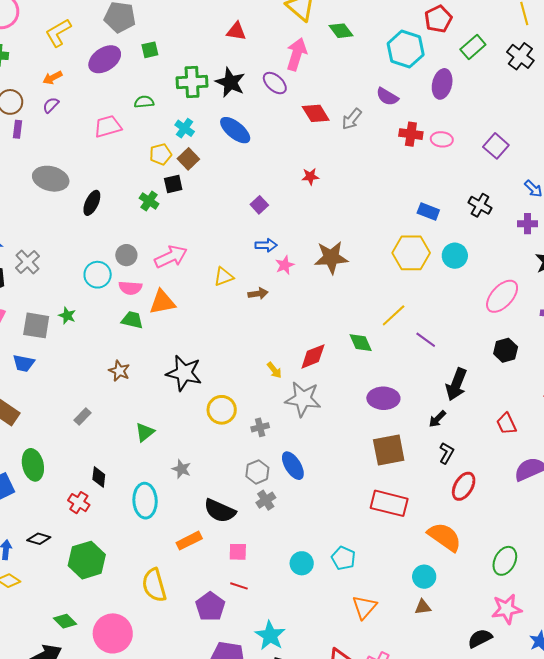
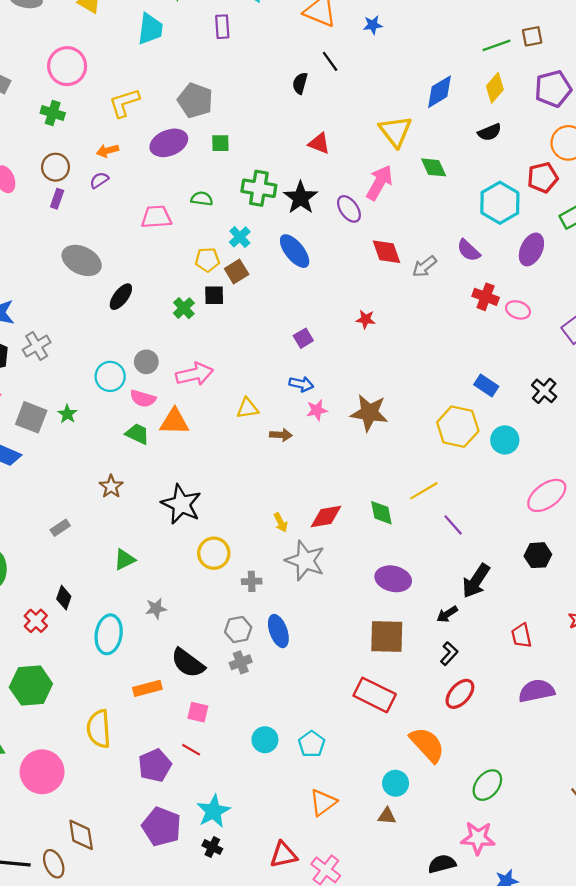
gray star: (181, 469) -> (156, 608), turned 30

